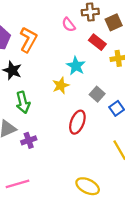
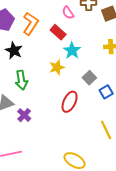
red rectangle: (97, 42) -> (58, 32), moved
purple cross: (29, 140) -> (24, 115), turned -32

